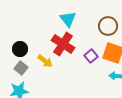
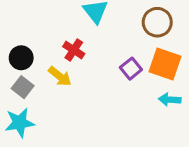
red cross: (63, 44) -> (74, 50), moved, size x0.6

